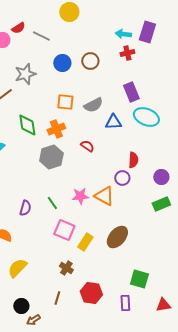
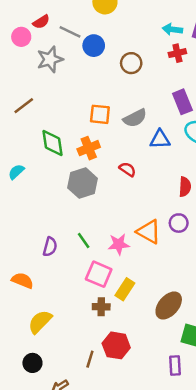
blue circle: (62, 63) -> (94, 46), moved
gray star: (25, 74) -> (50, 59), moved
purple circle: (122, 178) -> (179, 223), moved
pink star: (80, 196) -> (119, 244), moved
brown ellipse: (117, 237) -> (169, 305), moved
brown cross: (66, 268) -> (101, 307), moved, turned -32
red hexagon: (91, 293) -> (116, 345), moved
black circle: (21, 306) -> (32, 363), moved

